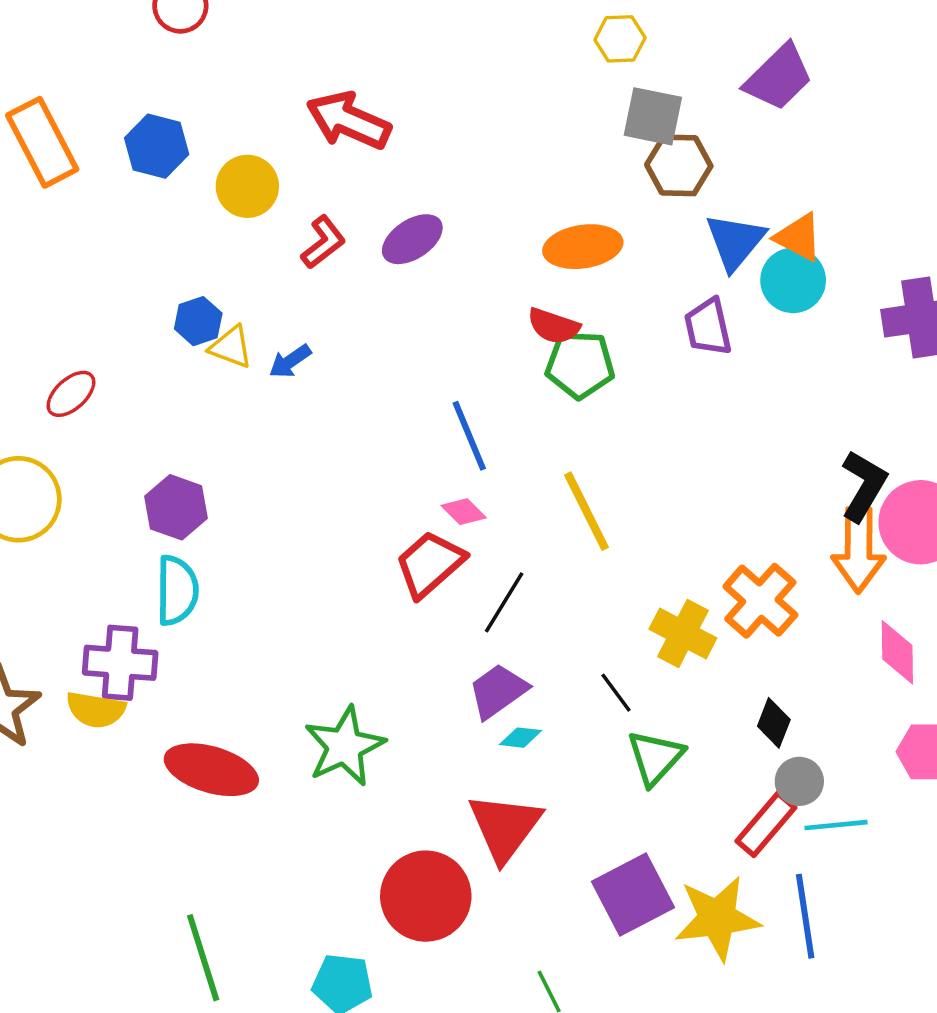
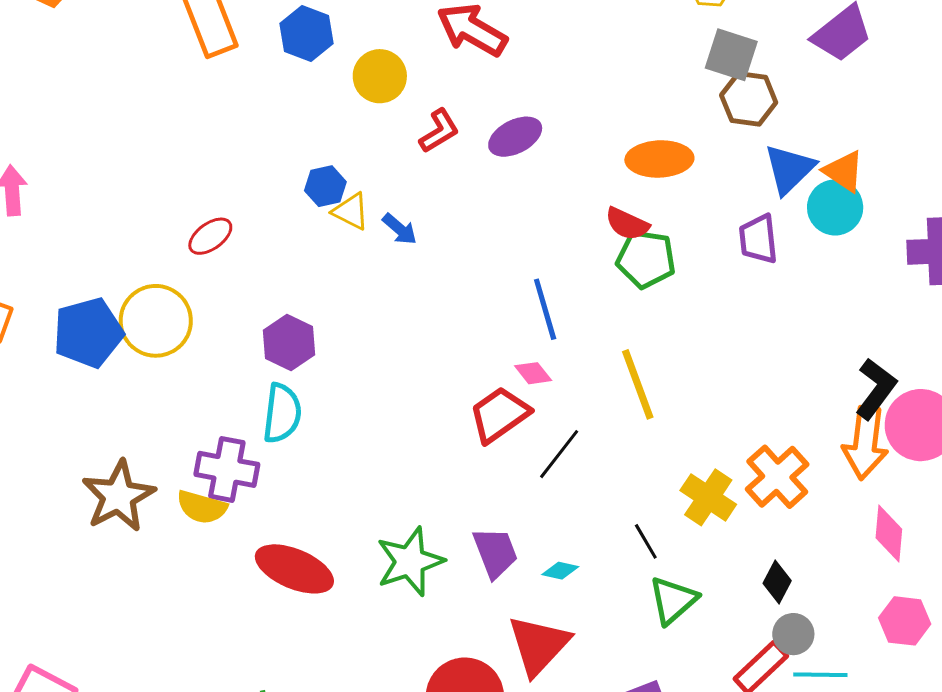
blue arrow: (290, 361) -> (400, 229), turned -111
purple trapezoid: (498, 691) -> (495, 552), moved, turned 98

